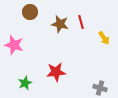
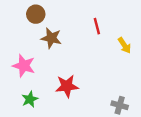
brown star: (60, 24) -> (51, 38), moved
pink star: (14, 45) -> (24, 66), moved

